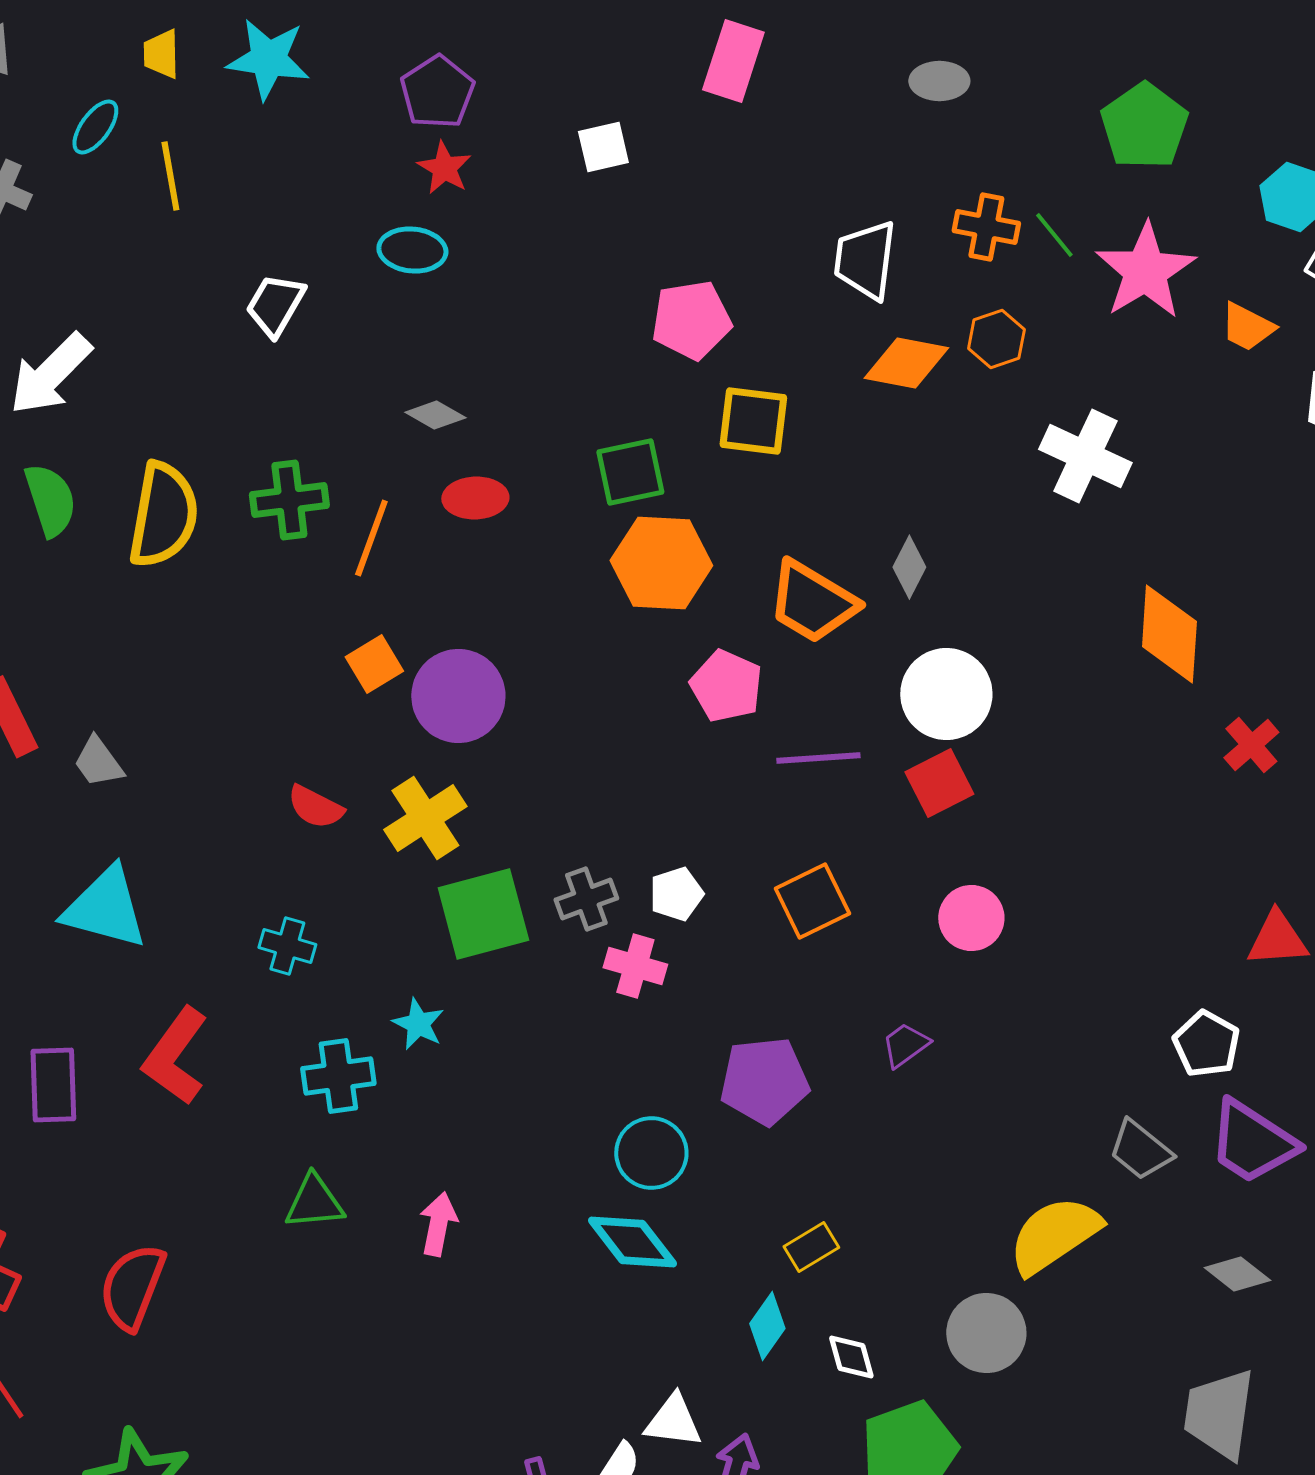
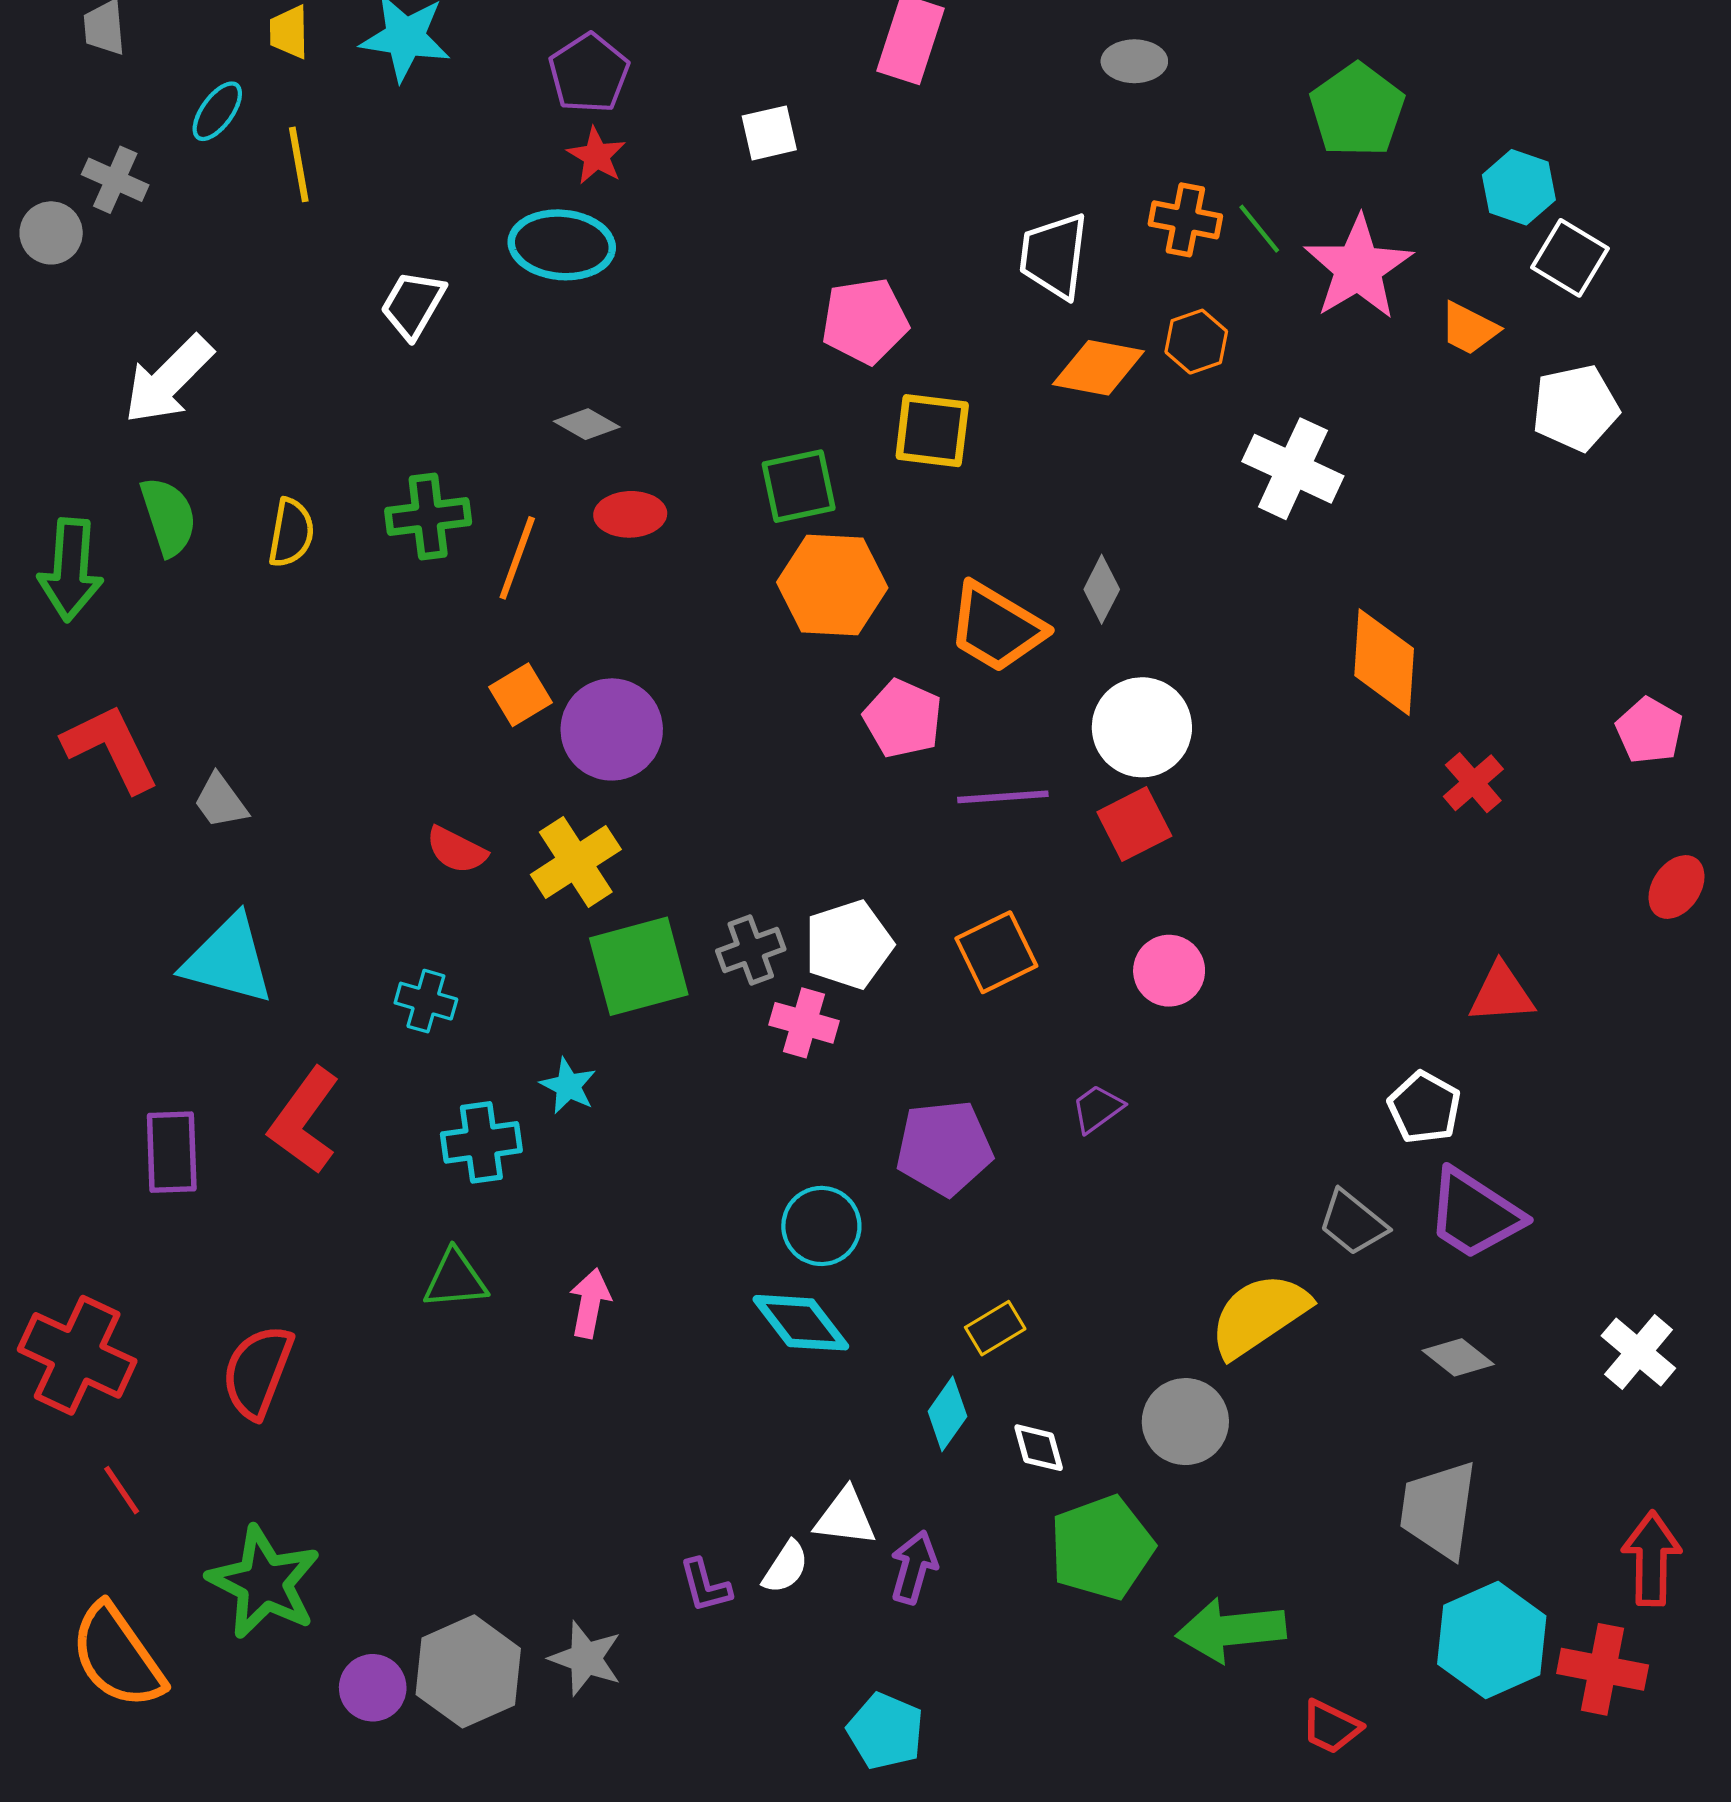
cyan ellipse: (412, 250) -> (562, 245), size x1.4
yellow semicircle: (163, 515) -> (291, 533), size x0.6
white pentagon: (676, 894) -> (849, 945), size x1.5

